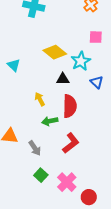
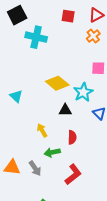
red semicircle: (70, 106) -> (72, 137), size x0.6
gray arrow: (35, 148) -> (35, 168), moved

